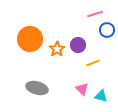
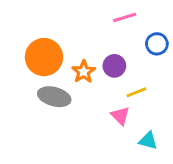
pink line: (95, 14) -> (125, 17), moved
gray ellipse: (37, 88) -> (54, 97), moved
pink triangle: (82, 89) -> (120, 116), moved

